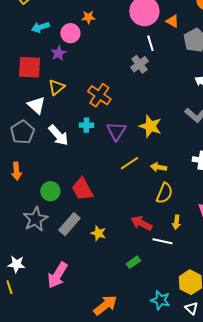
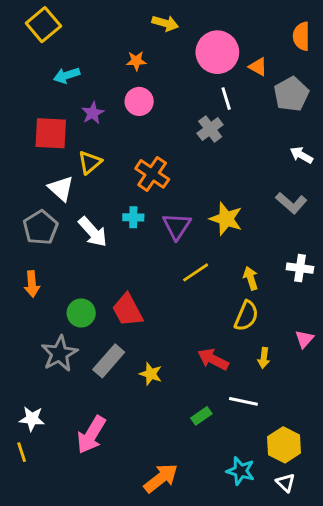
pink circle: (70, 33) -> (139, 101), moved
yellow arrow: (158, 167) -> (251, 278), moved, turned 63
white line: (162, 241) -> (243, 401), moved

